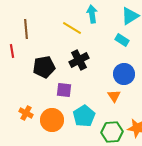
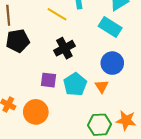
cyan rectangle: (122, 40) -> (110, 27), size x1.5
black pentagon: (44, 67) -> (18, 41), moved
cyan pentagon: (84, 116) -> (75, 84), moved

